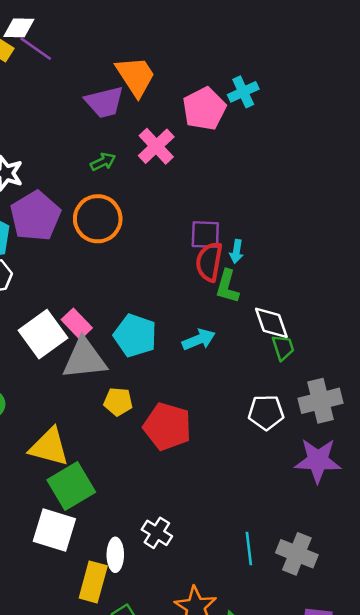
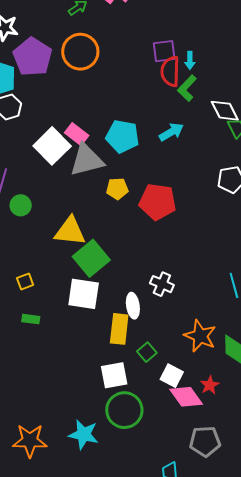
green L-shape: (227, 286) -> (187, 88), turned 36

